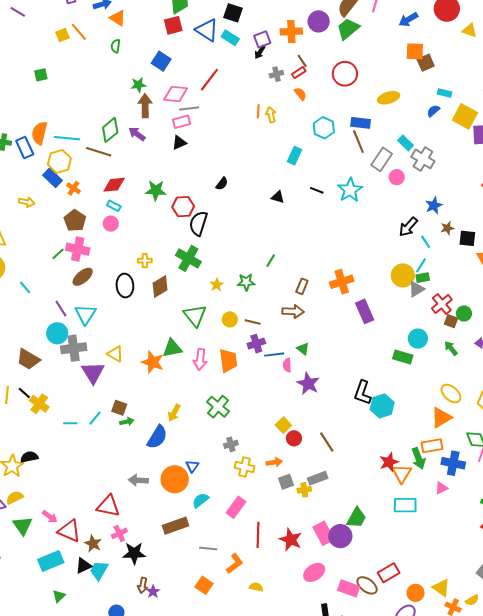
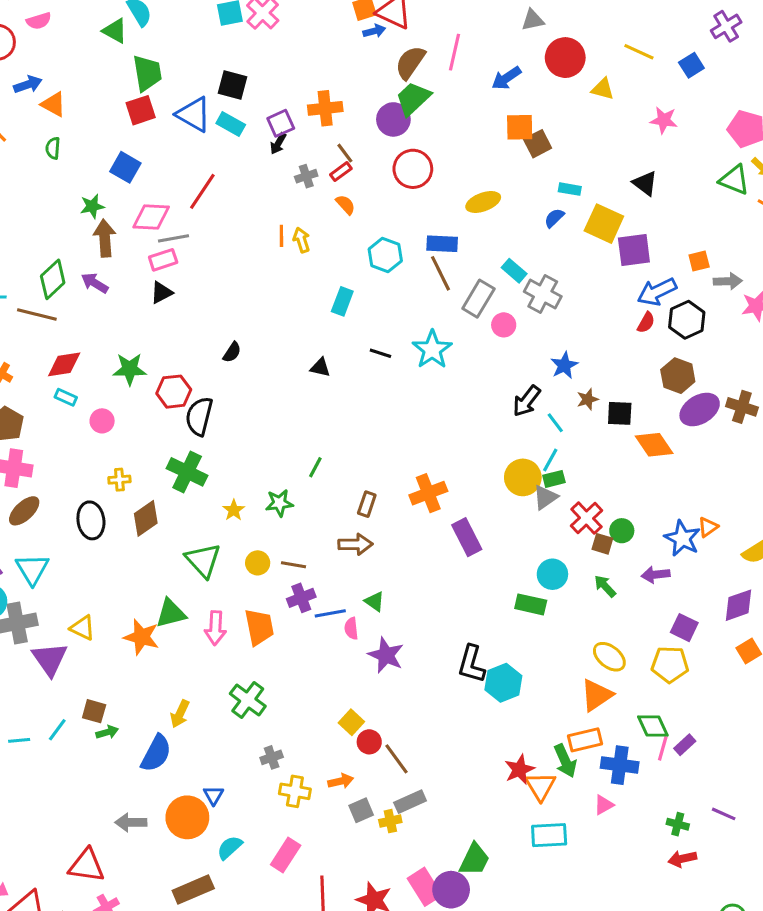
purple circle: (319, 21) -> (393, 119), moved
pink circle: (111, 224) -> (102, 421), moved
brown line: (327, 442) -> (397, 759), moved

